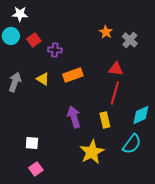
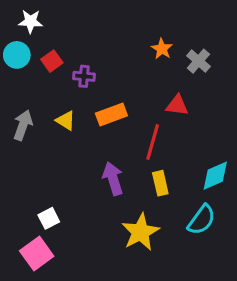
red line: (115, 93) -> (153, 142), moved
white square: (32, 143) -> (49, 218), turned -32
pink square: (36, 169) -> (37, 253), moved, size x1.5

